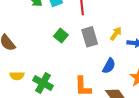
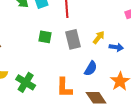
green square: (61, 36) -> (45, 37), turned -32

